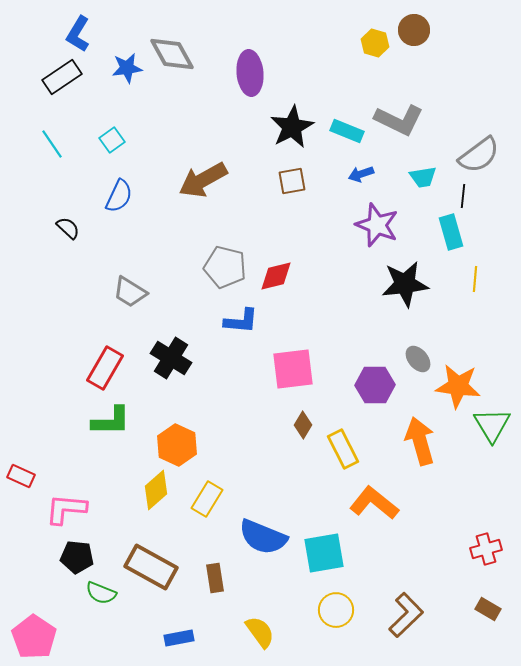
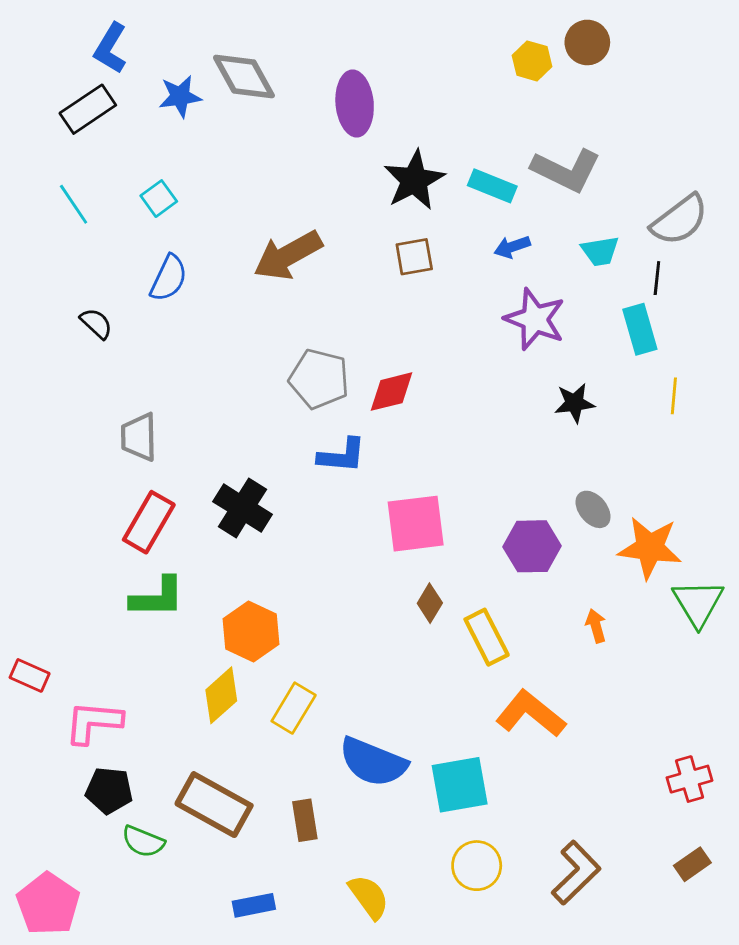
black star: (405, 284) -> (575, 403), size x0.6
gray trapezoid: (130, 292) -> (139, 437), moved, turned 57
orange arrow: (420, 441) -> (596, 626), size x0.5
brown rectangle: (488, 609) -> (692, 864), turned -65

